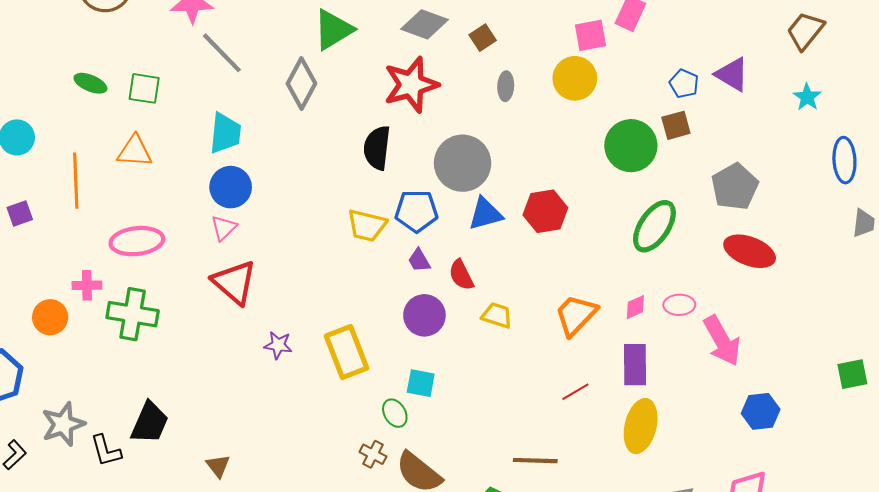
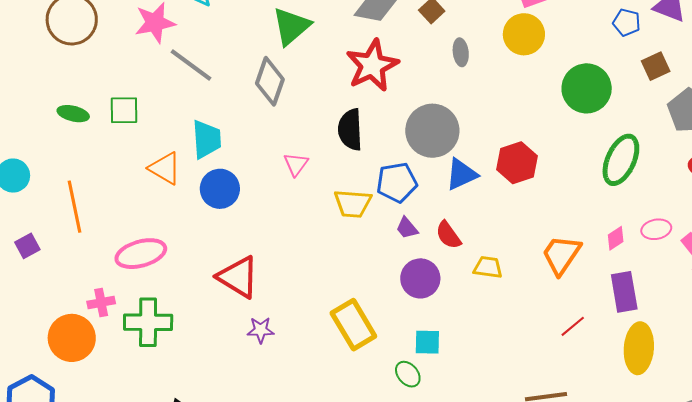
brown square: (676, 125) -> (656, 66), moved
orange triangle: (135, 151) -> (165, 168), moved, turned 36
pink triangle: (224, 228) -> (296, 164), moved
orange circle: (50, 317) -> (72, 338), size x1.4
purple star: (278, 345) -> (261, 330), moved

